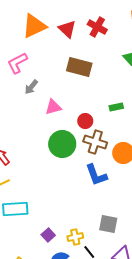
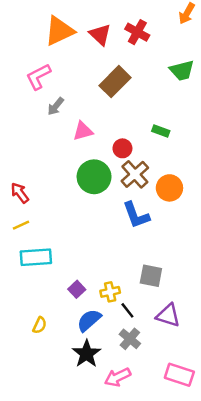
brown rectangle: (79, 67) -> (115, 82), turned -60
green rectangle: (116, 107) -> (161, 131), turned 32
brown cross: (95, 142) -> (135, 174), turned 30

